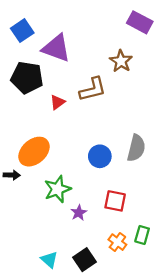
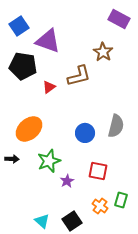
black arrow: (12, 175) -> (12, 159), moved

